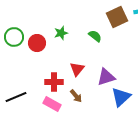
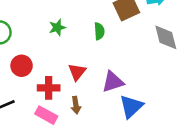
green semicircle: (95, 36) -> (99, 31), turned 48
red circle: (37, 43) -> (22, 66), moved
brown arrow: (76, 96) -> (76, 105), turned 32

